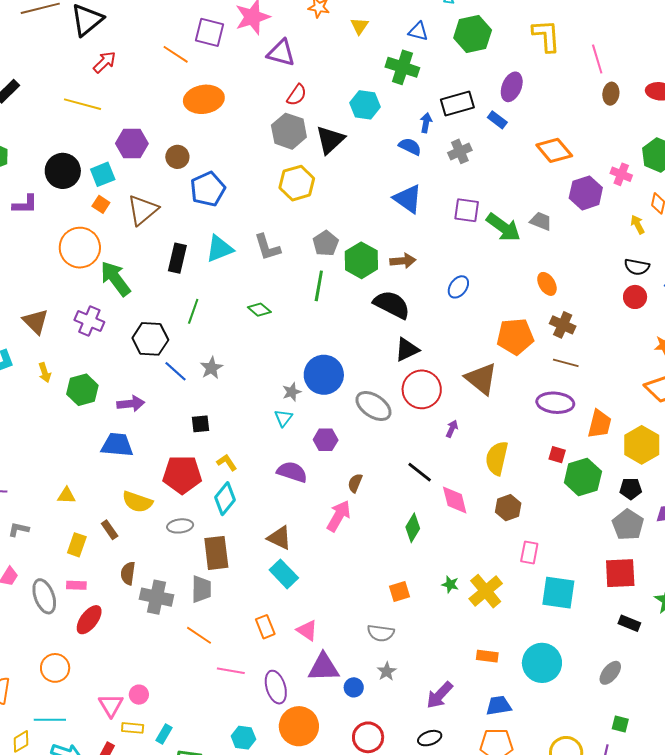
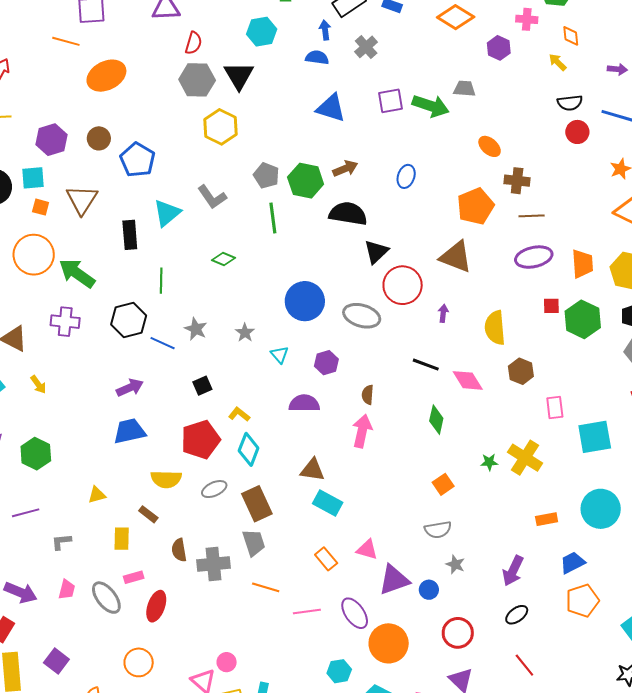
cyan square: (103, 174) -> (33, 178), turned 35
purple hexagon: (586, 193) -> (499, 48), size x0.7
green hexagon: (82, 390) -> (36, 454), moved
gray star: (292, 392) -> (245, 333), moved

